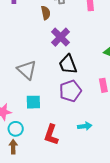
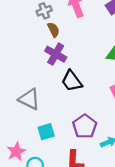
brown semicircle: (46, 13) -> (53, 30), moved
purple pentagon: (70, 91) -> (85, 126), moved

